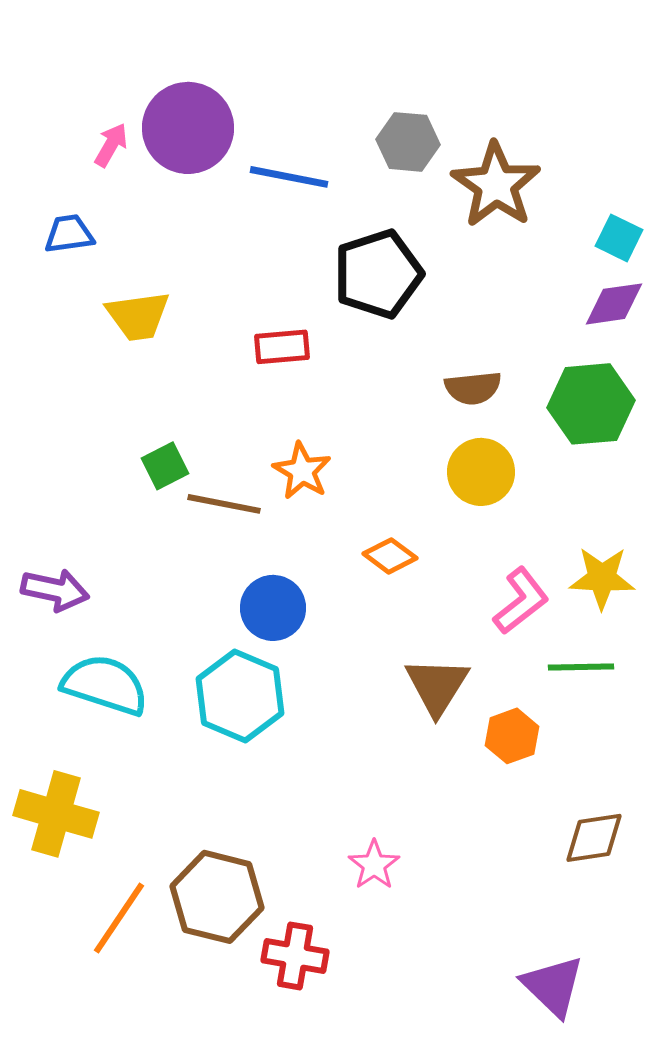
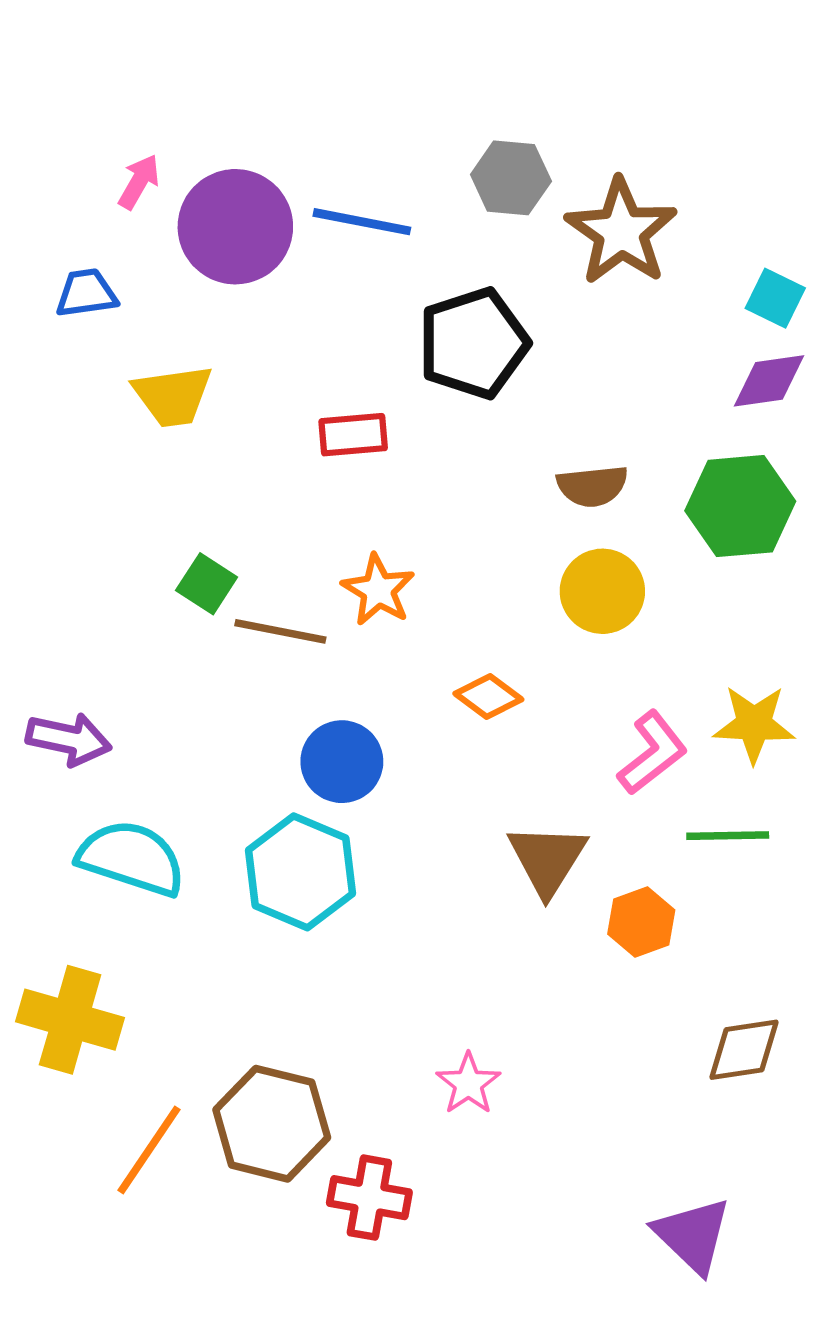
purple circle: (188, 128) -> (235, 227), moved
green square: (165, 466) -> (207, 584), turned -30

